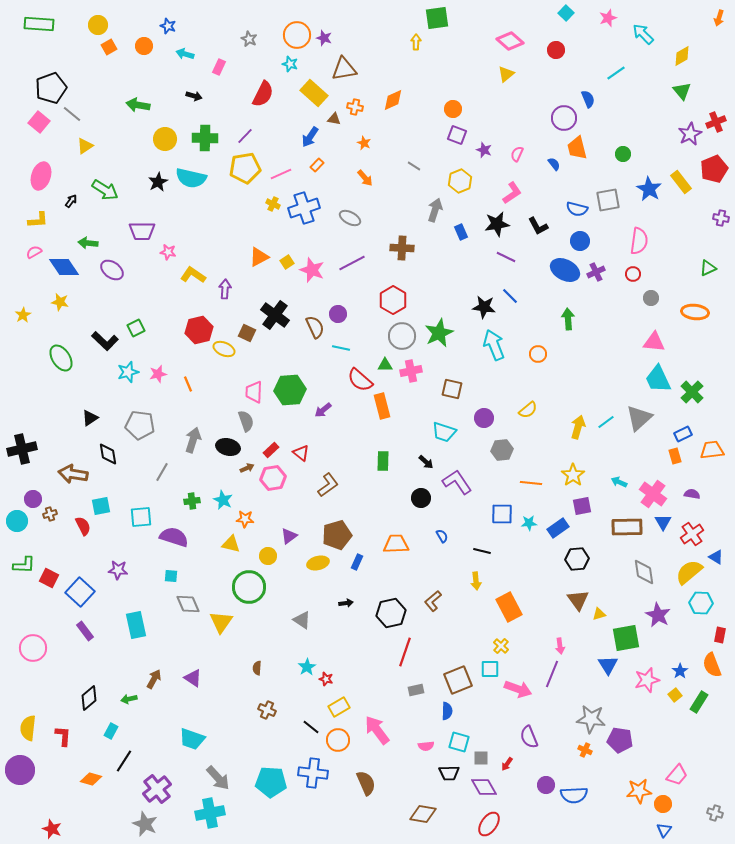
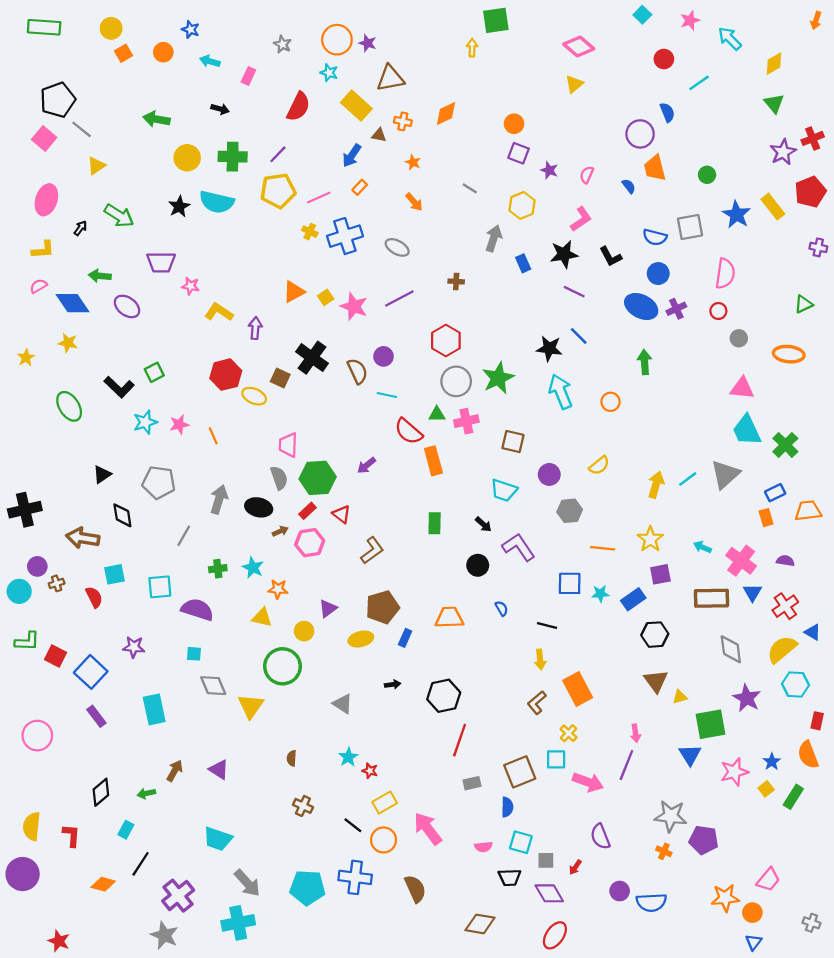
red circle: (556, 50) -> (664, 59), moved
brown cross: (402, 248) -> (456, 281), size x0.6
green hexagon: (290, 390) -> (318, 478), moved
brown L-shape: (433, 601) -> (537, 703), moved

